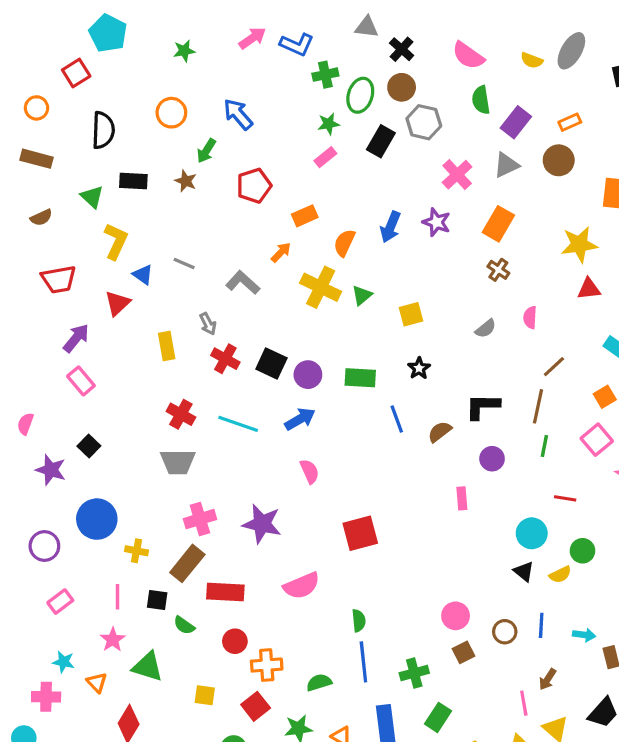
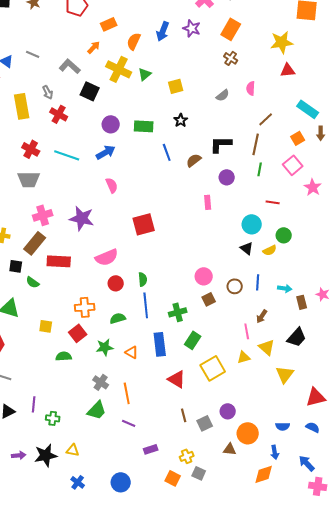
yellow rectangle: (167, 346) -> (22, 106), size x1.4
black square: (271, 363) -> (90, 91), moved
red circle: (235, 641) -> (116, 283), moved

